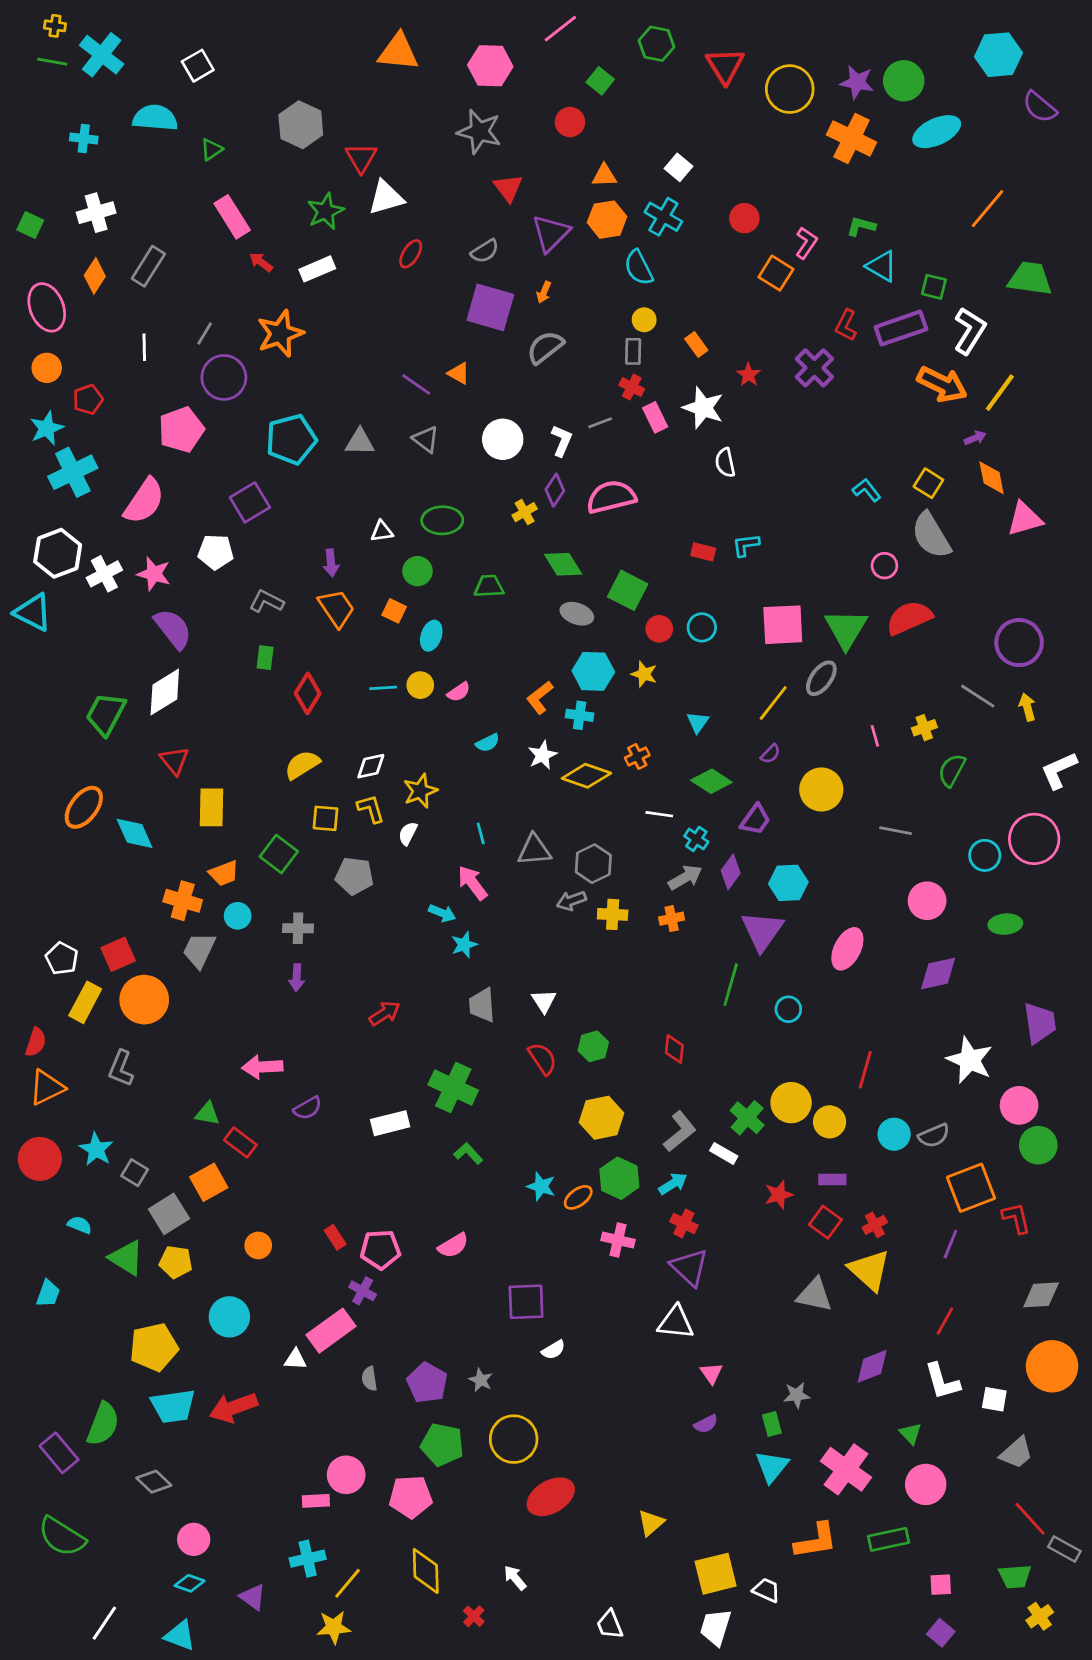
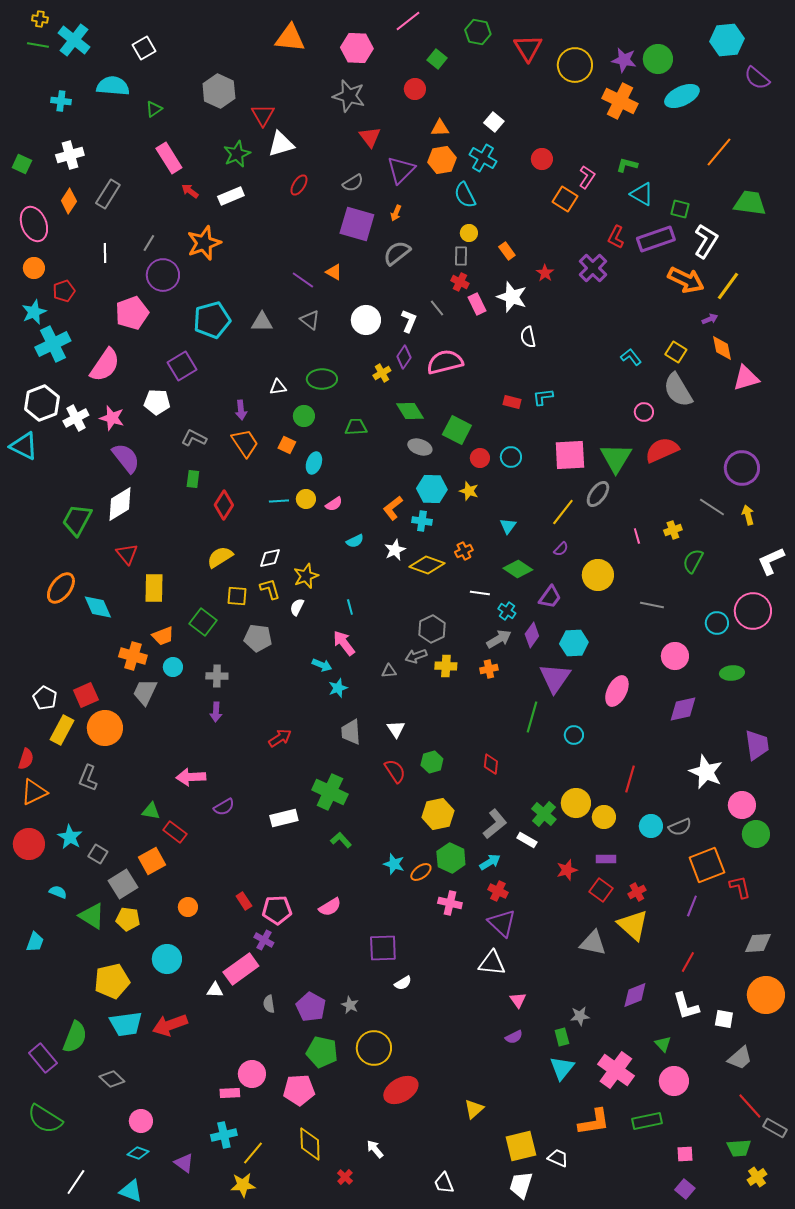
gray line: (600, 423) -> (437, 308), turned 72
gray triangle: (534, 850) -> (389, 671), moved, size x0.6

